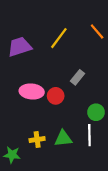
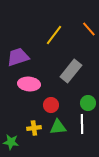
purple trapezoid: (20, 47) -> (18, 57), moved
gray rectangle: (77, 77) -> (71, 71), size x1.6
red circle: (56, 96) -> (51, 105), moved

